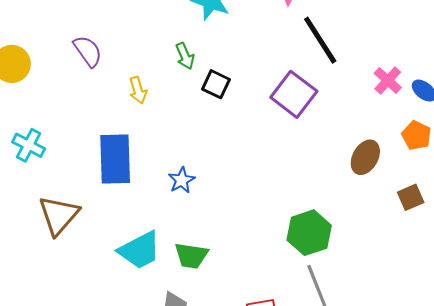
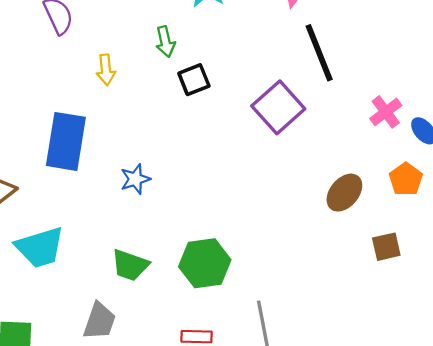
black square: (216, 84) -> (194, 80), turned 32
green hexagon: (309, 233) -> (205, 263), moved
cyan trapezoid: (140, 250) -> (40, 247), moved

